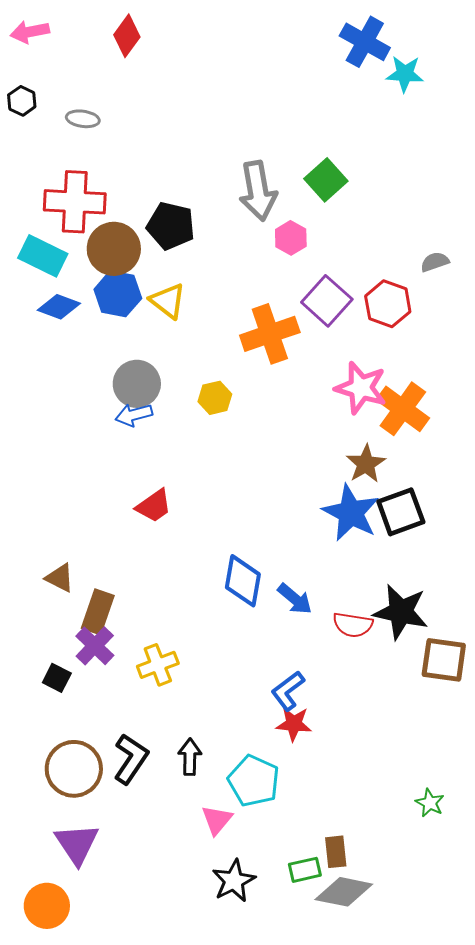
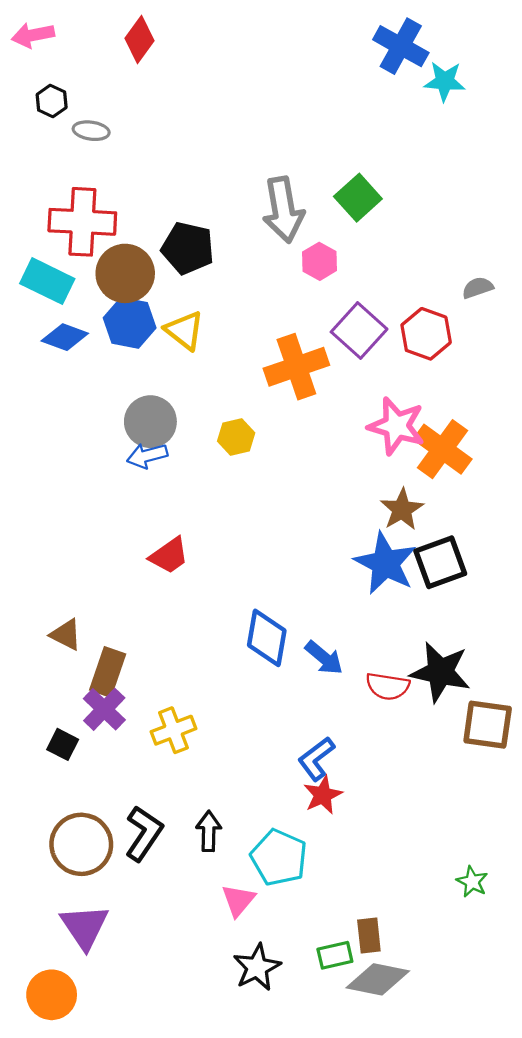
black hexagon: (22, 101) -> (52, 101), moved
red star: (294, 724) -> (323, 795), turned -30

